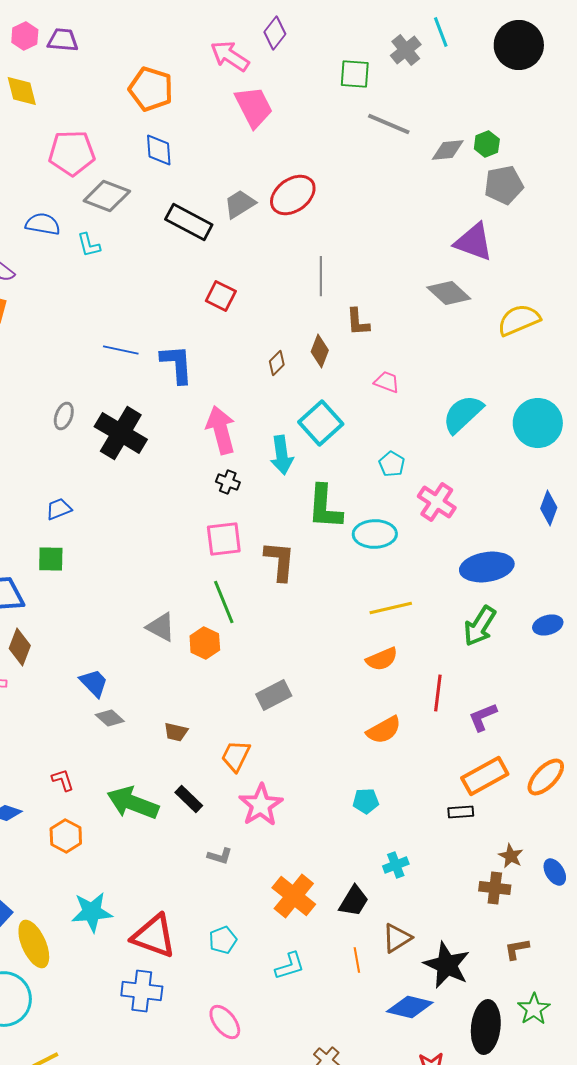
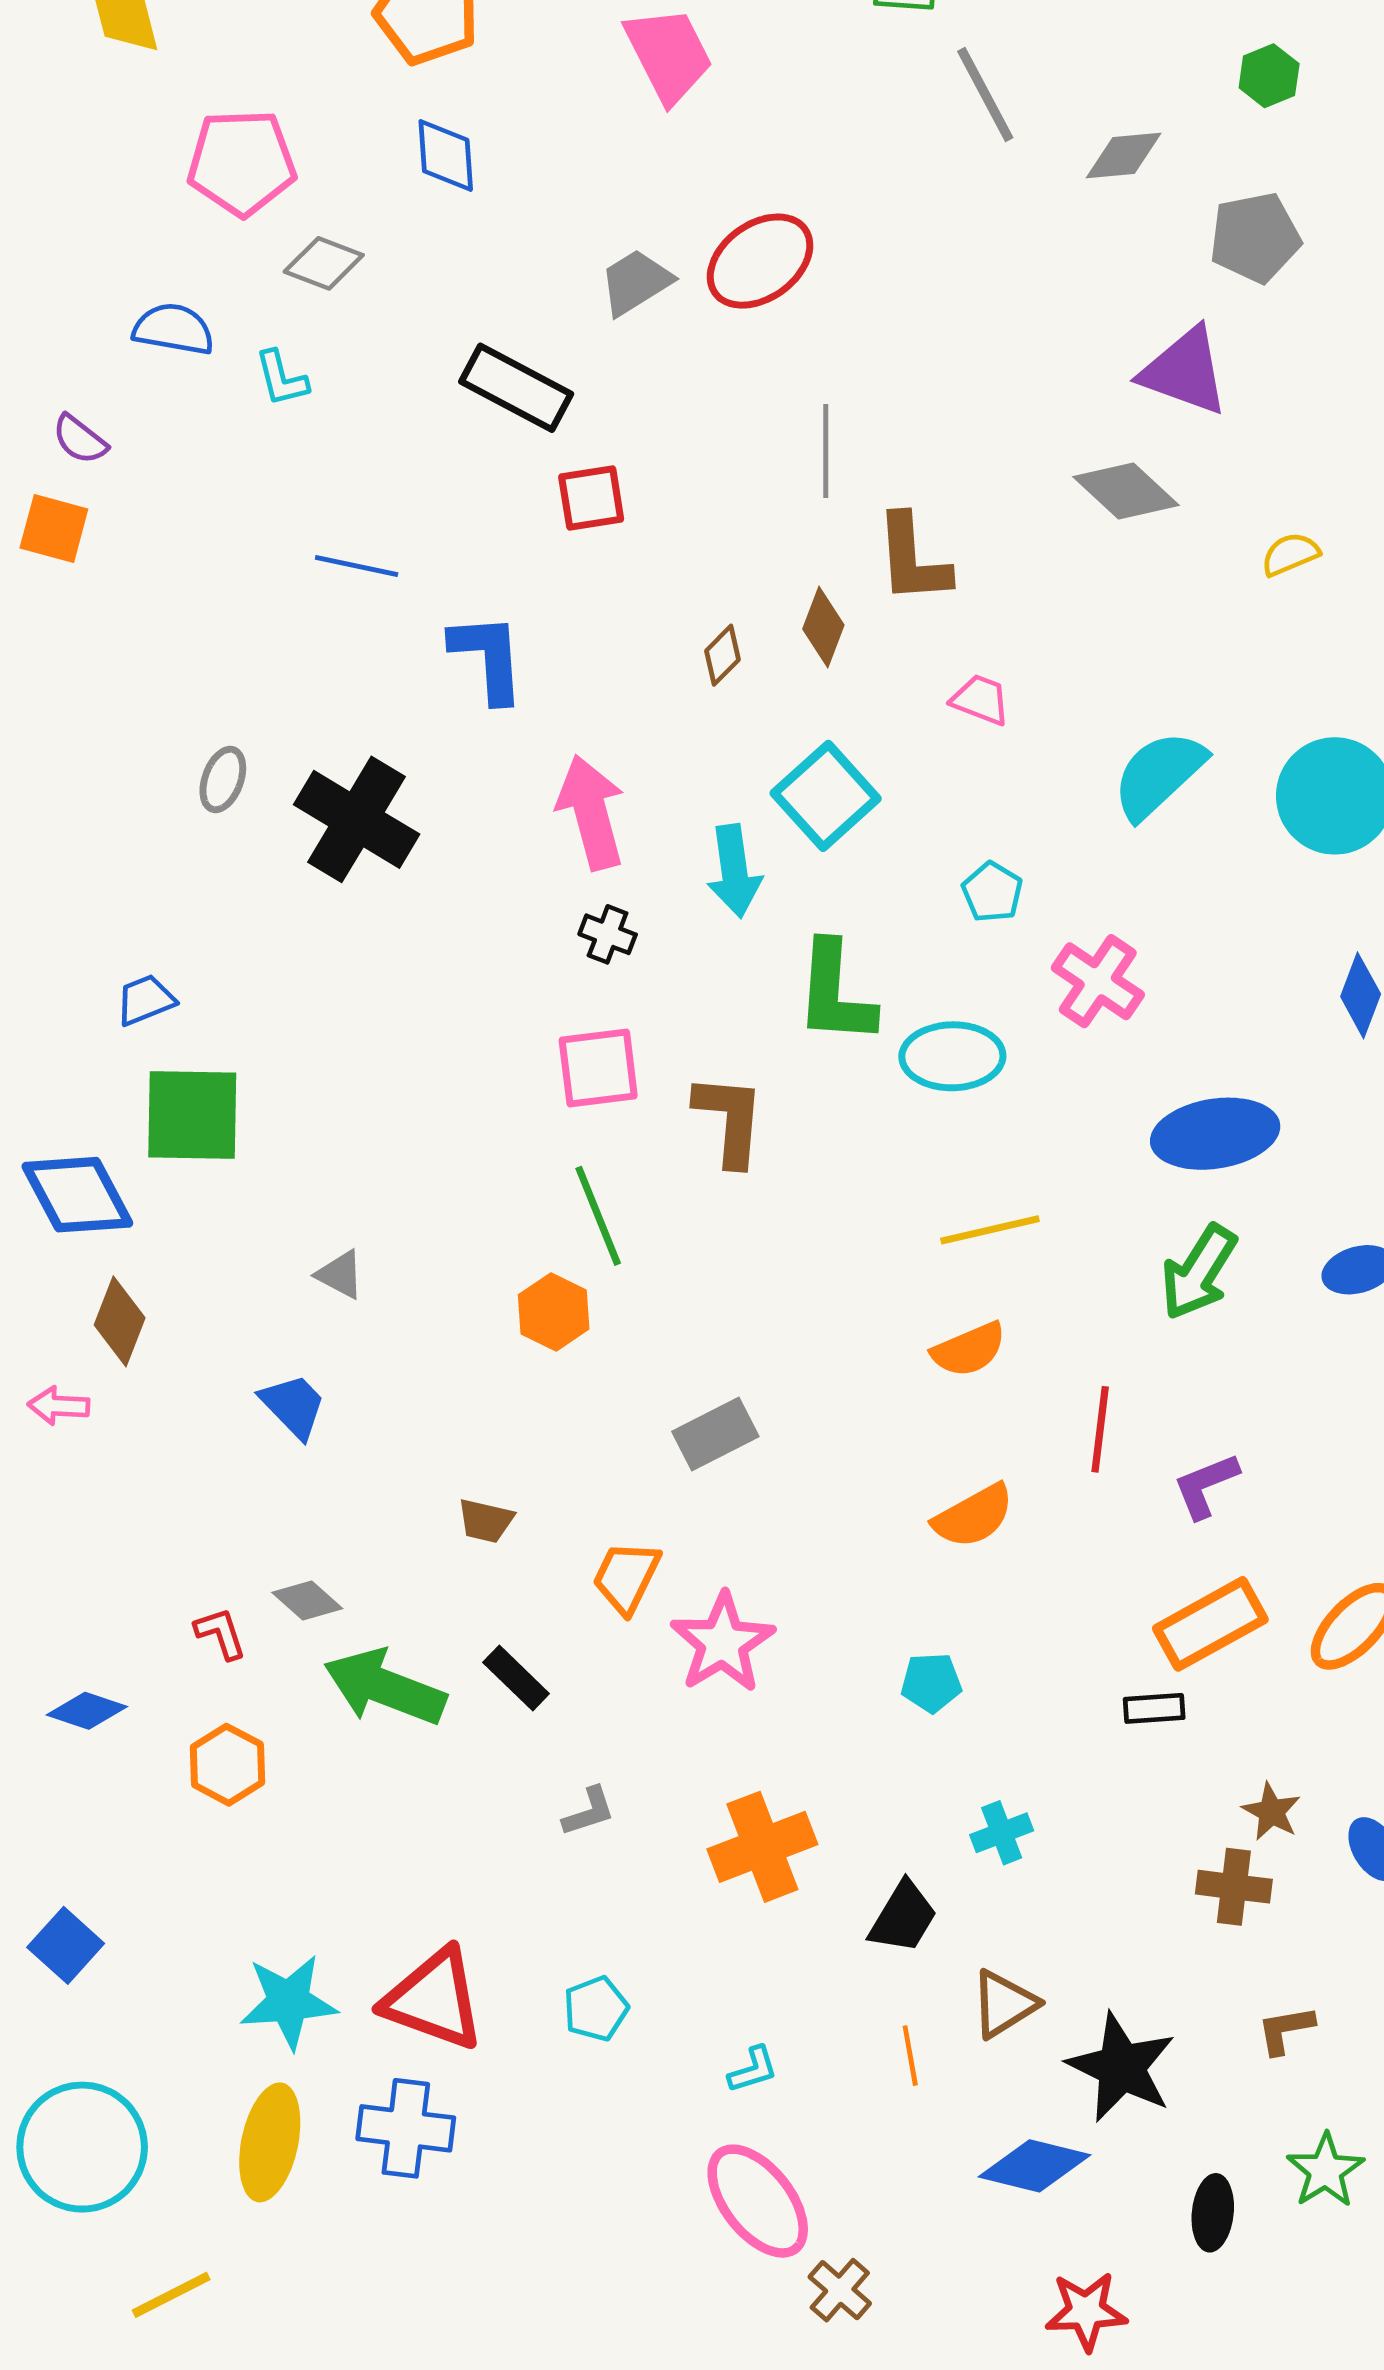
gray line: (389, 124) -> (985, 95), turned 39
green hexagon: (487, 144) -> (1269, 76), moved
gray diamond: (107, 196) -> (324, 263), size x0.7
black rectangle: (189, 222) -> (516, 388), moved
red square: (221, 296) -> (591, 498), turned -36
yellow semicircle: (519, 320) -> (1290, 554), size x0.6
brown L-shape: (358, 322) -> (913, 559), size x1.4
blue line: (121, 350) -> (357, 566), moved
blue trapezoid: (59, 509) -> (145, 1000), moved
green square: (51, 559) -> (192, 1115), size x1.6
gray triangle: (161, 627) -> (340, 1274), moved, size x0.7
gray diamond: (110, 718) -> (307, 1601), moved
pink star: (261, 805) -> (722, 1643), moved
gray L-shape: (220, 856) -> (589, 1812), turned -35
orange cross: (294, 896) -> (762, 1847), moved, turned 30
cyan star: (92, 912) -> (289, 2002), moved
yellow ellipse: (34, 944) -> (270, 2142), moved, turned 36
cyan L-shape: (290, 966) -> (753, 2070), size x0.7
pink ellipse: (225, 1022) -> (758, 2201), moved, size x1.4
black ellipse: (486, 1027) -> (1213, 2213), size x0.6

